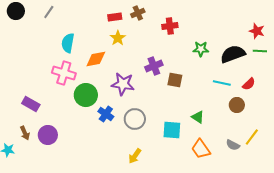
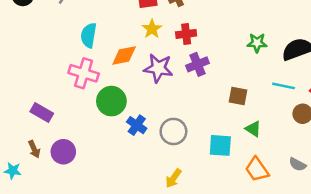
red cross: (170, 26) -> (186, 34), moved
brown square: (175, 80) -> (238, 96), moved
purple star: (123, 84) -> (158, 68), moved

